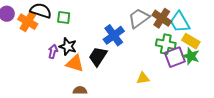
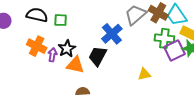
orange cross: (28, 22) -> (37, 46), moved
black star: (68, 46) -> (67, 49), turned 30

